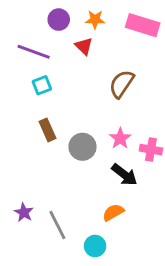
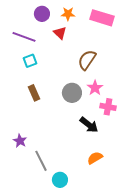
pink star: (120, 138) -> (95, 88), moved
gray circle: (82, 147) -> (72, 93), moved
purple star: (24, 212) -> (20, 141), moved
orange semicircle: (113, 212) -> (95, 158), moved
cyan circle: (95, 246) -> (60, 180), moved

